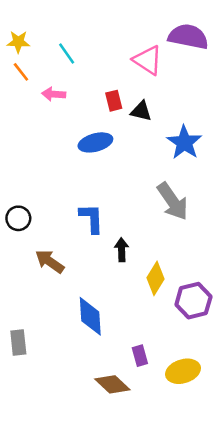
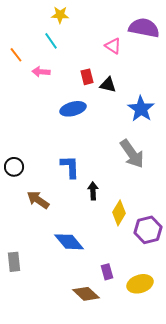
yellow star: (18, 42) -> (60, 15), moved
pink triangle: (148, 60) -> (113, 46), size x0.7
blue diamond: (90, 316) -> (69, 242), turned -36

